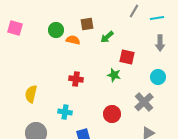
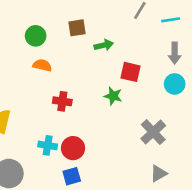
green arrow: (107, 37) -> (104, 45), turned -152
orange semicircle: (73, 40) -> (42, 65), moved
cyan circle: (158, 77) -> (175, 84), moved
red circle: (112, 114) -> (73, 148), moved

